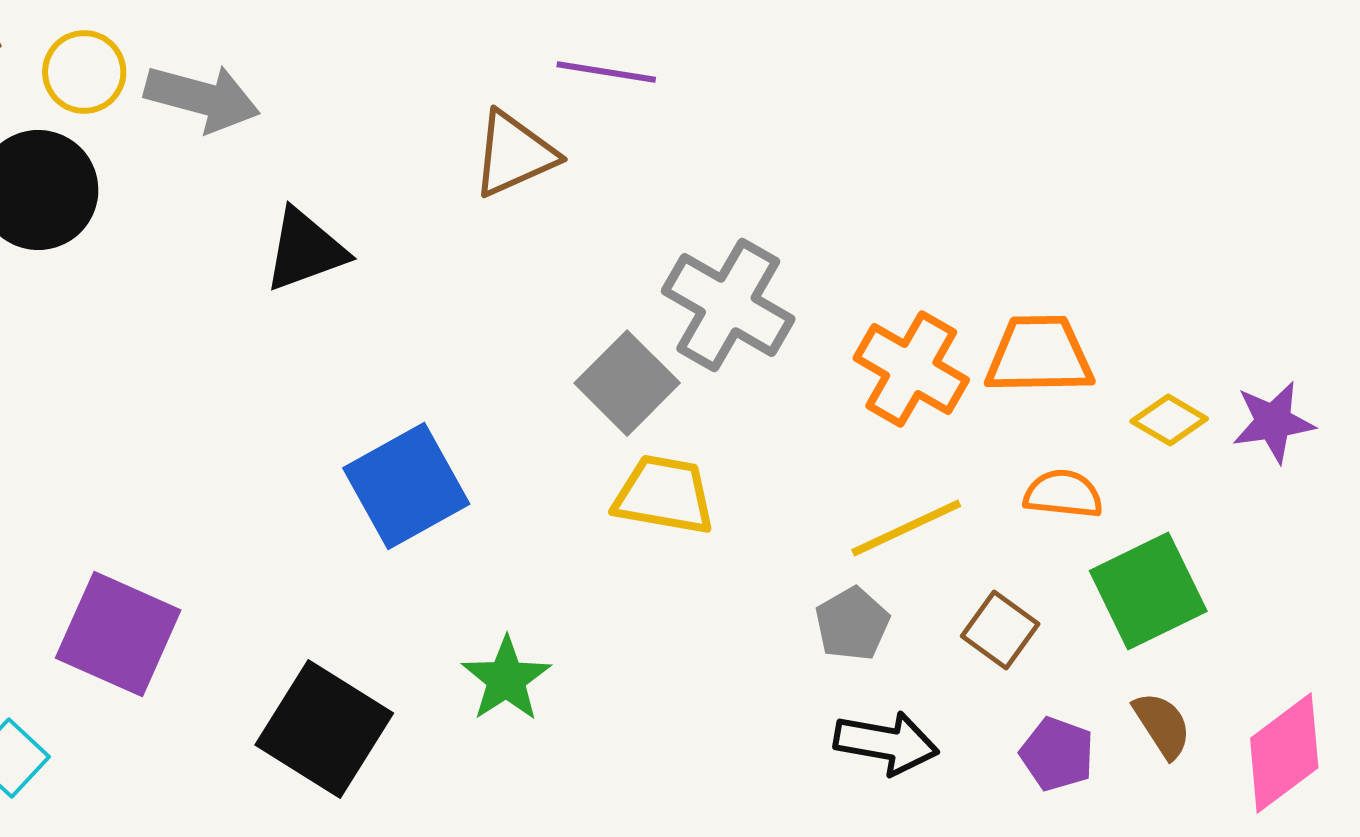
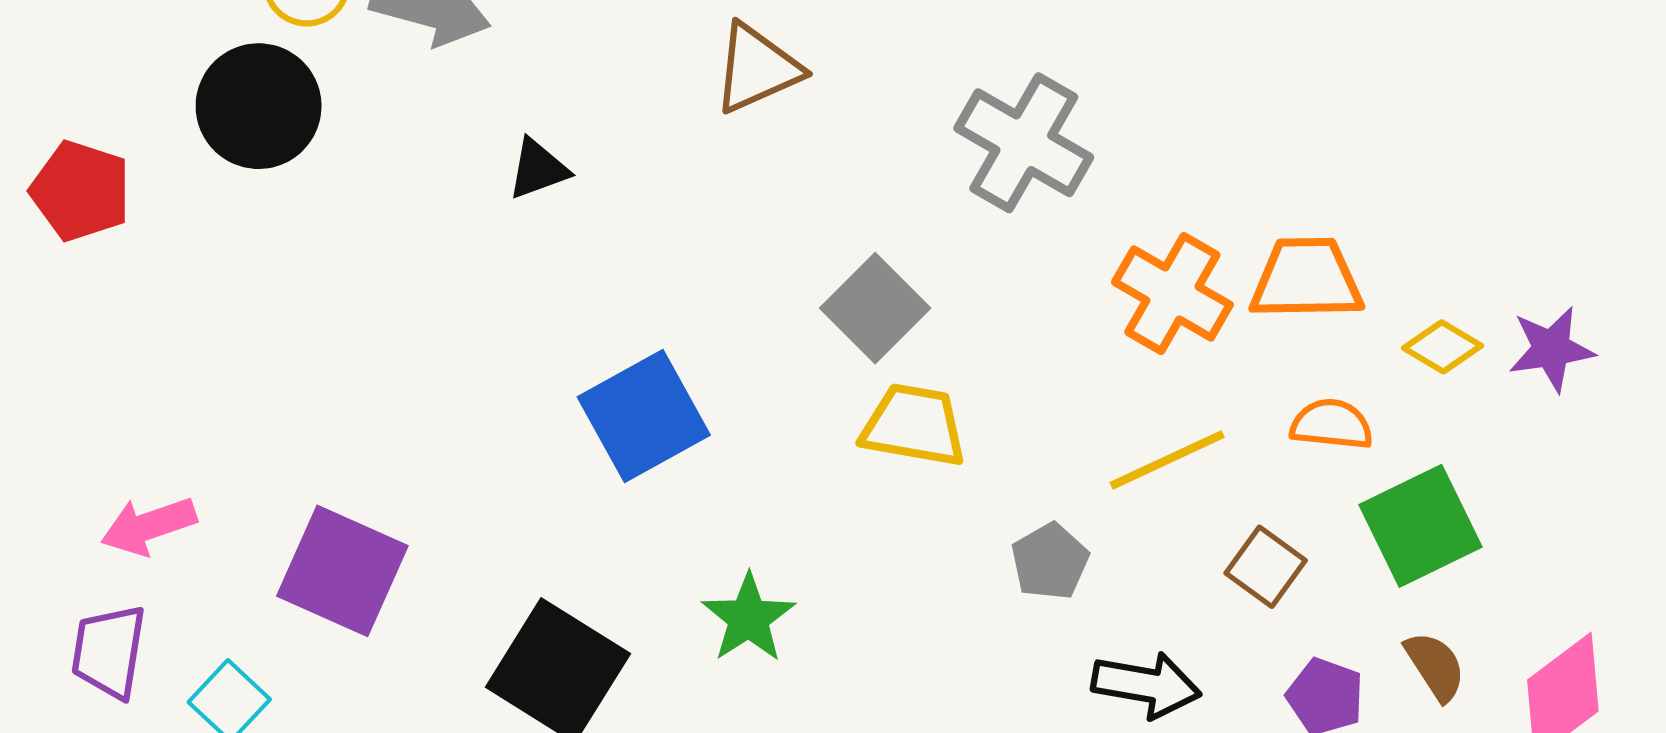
black triangle: (305, 250) -> (538, 169), size x0.7
gray cross: (728, 305) -> (1024, 143), moved
gray pentagon: (852, 624) -> (1050, 561), moved

